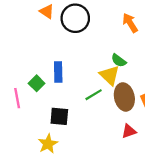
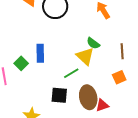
brown ellipse: (124, 97) -> (88, 97), moved
black square: (59, 116) -> (59, 95), moved

